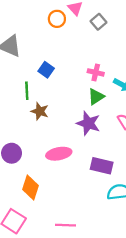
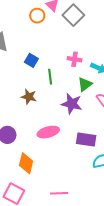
gray square: (98, 22) -> (73, 15), size x1.5
green line: (27, 91) -> (50, 77), moved
green triangle: (96, 97) -> (85, 84), moved

